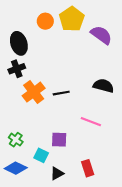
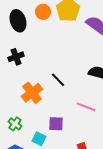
black ellipse: (19, 43) -> (18, 21), moved
orange cross: (34, 92) -> (32, 93), moved
black line: (61, 93) -> (58, 80), turned 56

